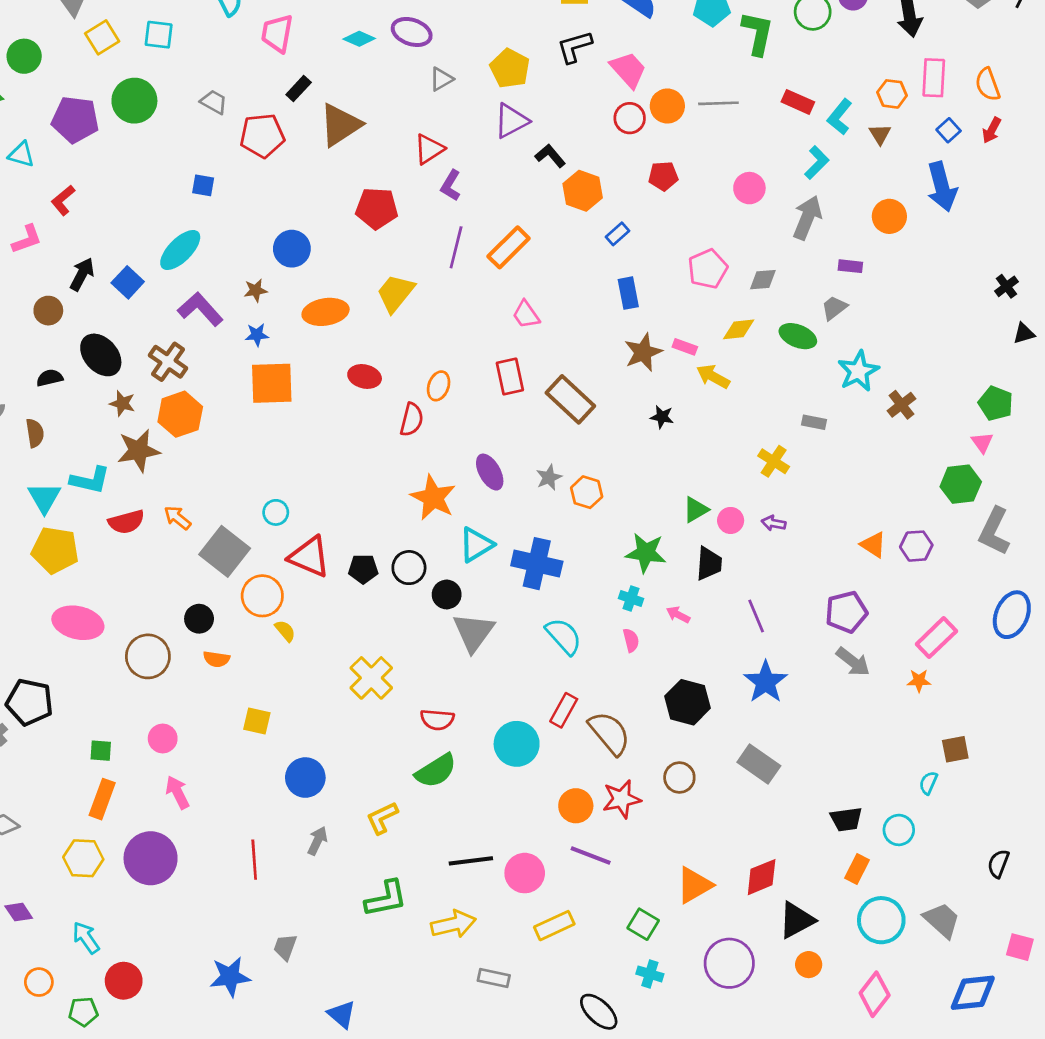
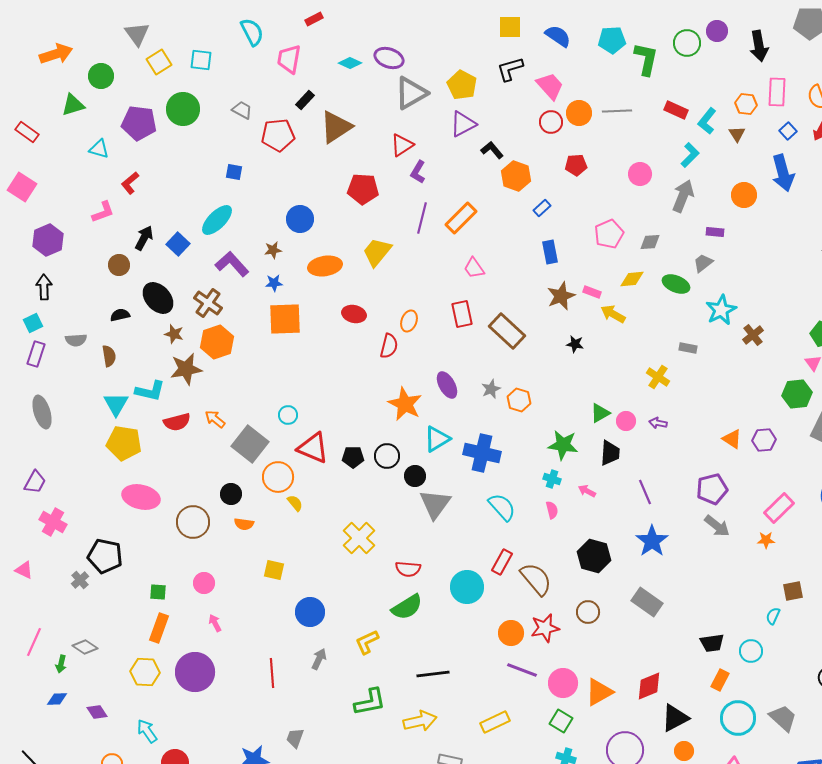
gray triangle: (441, 79) -> (411, 93), size x1.8
pink arrow: (177, 792) -> (215, 623), size x0.7
pink circle: (525, 873) -> (563, 683), moved

